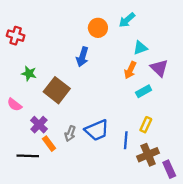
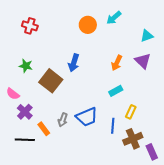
red cross: (16, 36) -> (30, 26), moved
cyan triangle: (140, 48) -> (147, 36), moved
blue arrow: (82, 57) -> (74, 63), moved
cyan rectangle: (144, 91) -> (116, 91), moved
purple cross: (39, 125) -> (25, 112), moved

